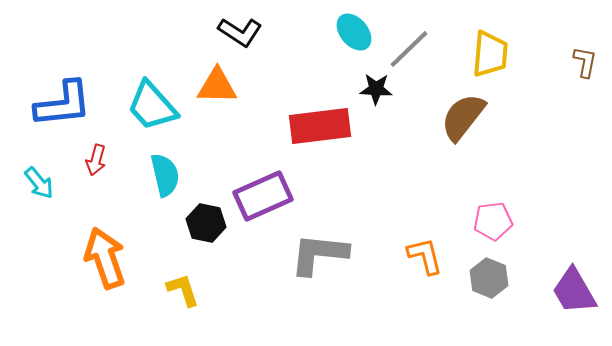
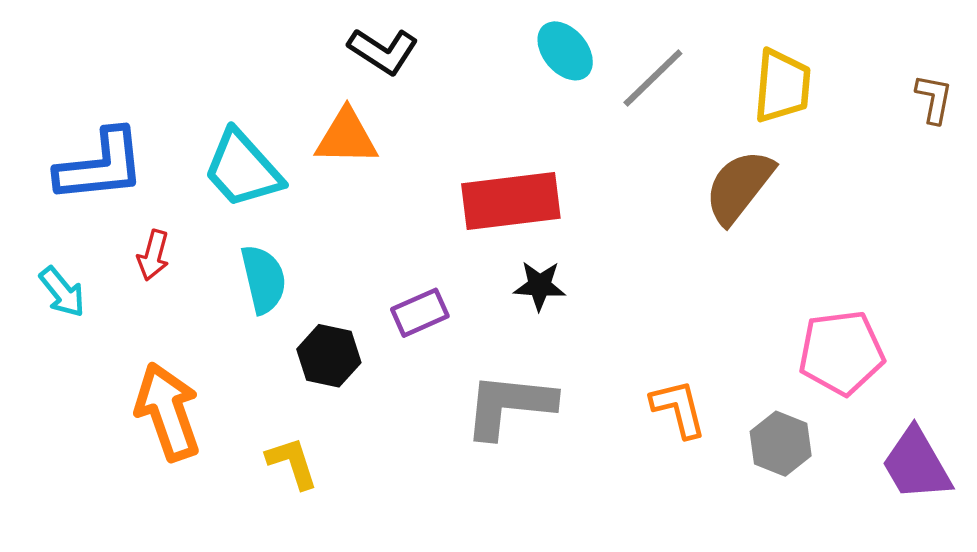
black star: (376, 89) -> (540, 286), moved
purple rectangle: (263, 196) -> (420, 313), size x0.6
pink pentagon: (493, 221) -> (841, 353), moved, size x1.4

